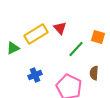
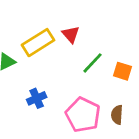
orange square: (98, 37) -> (122, 71), moved
brown semicircle: (94, 73) -> (117, 115), moved

